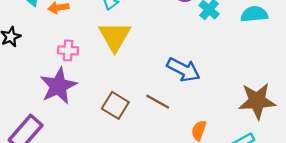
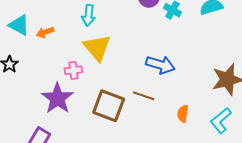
pink cross: (68, 50) -> (73, 70), moved
brown square: (115, 105) -> (109, 106), size x1.4

